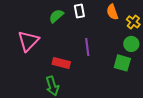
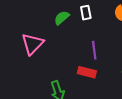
red rectangle: (61, 63) -> (87, 72), moved

